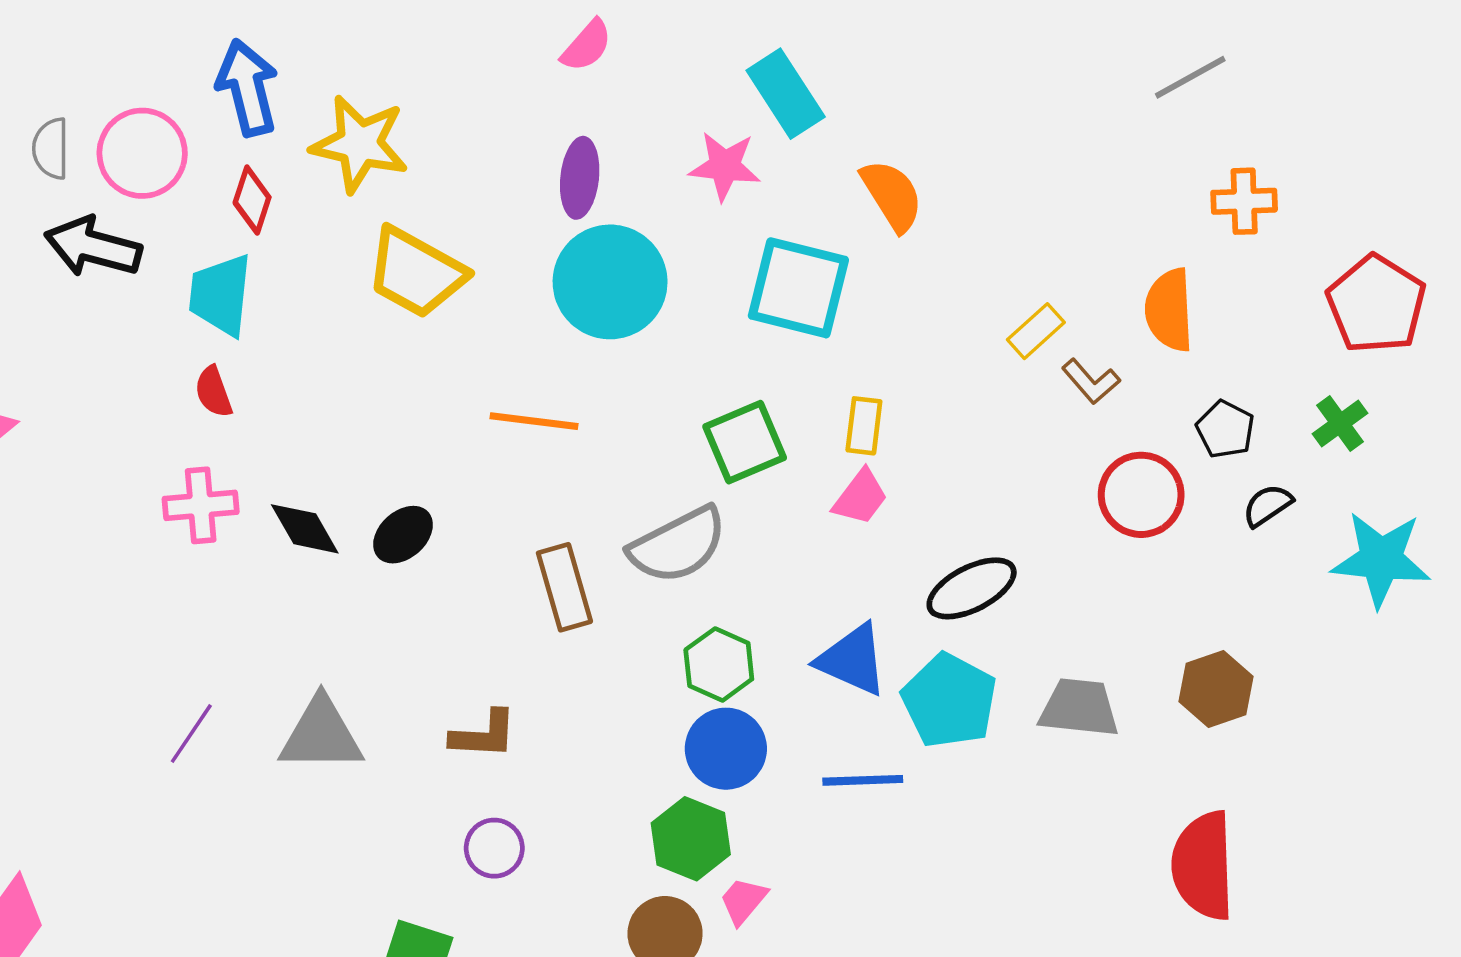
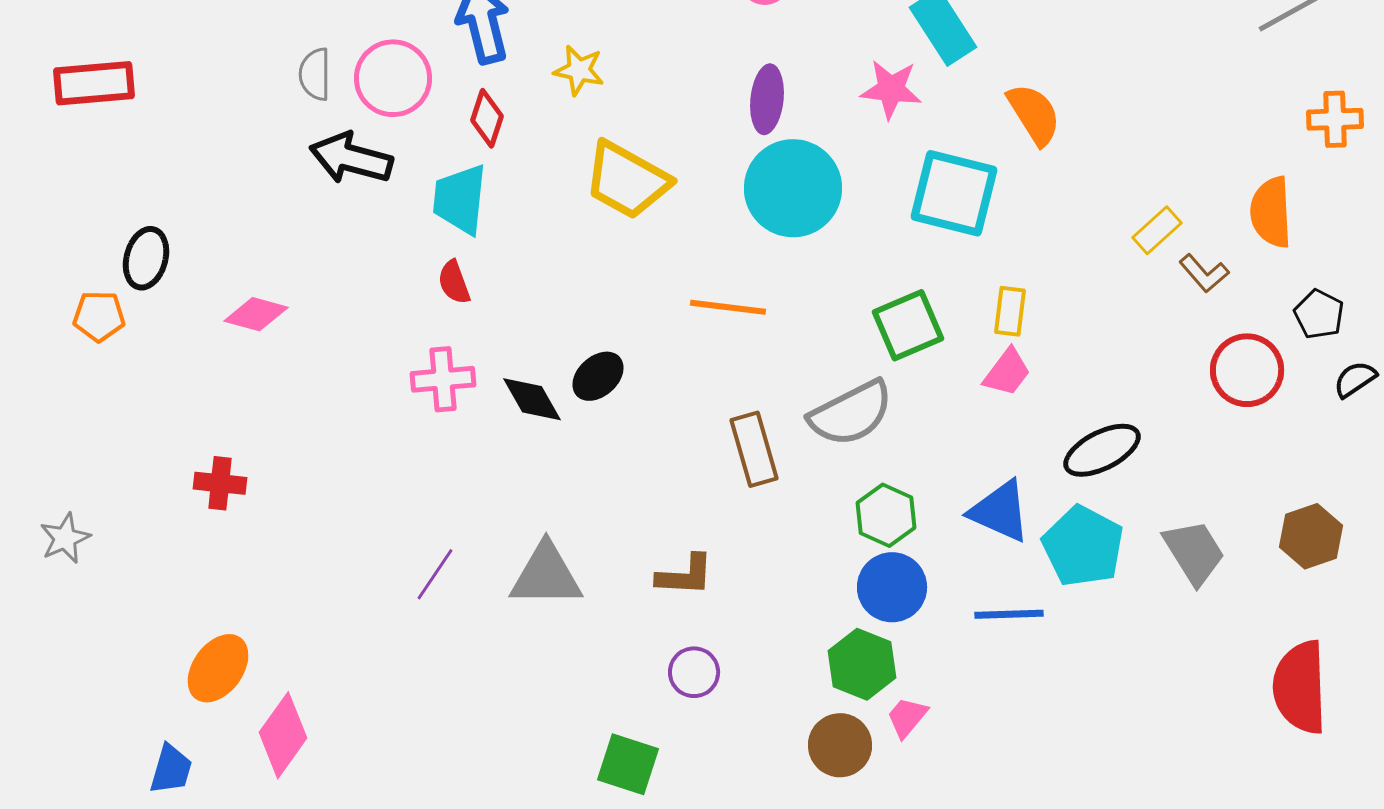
yellow star: (360, 144) -> (579, 70), size x0.6
black ellipse: (403, 535) -> (598, 376), moved
gray trapezoid: (1079, 708) -> (1194, 552), turned 52

